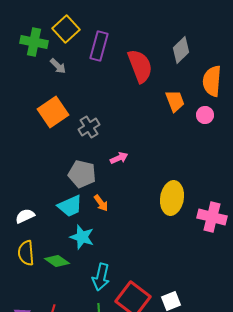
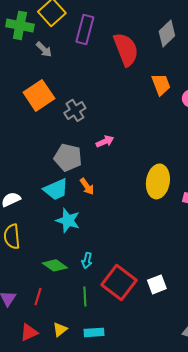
green diamond: (57, 261) -> (55, 265), moved
cyan arrow: (101, 277) -> (87, 260), size x0.6

